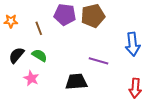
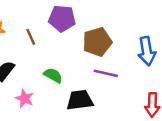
brown pentagon: (93, 16) -> (97, 42), moved
green semicircle: (40, 55) -> (53, 75), moved

